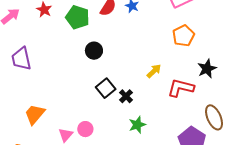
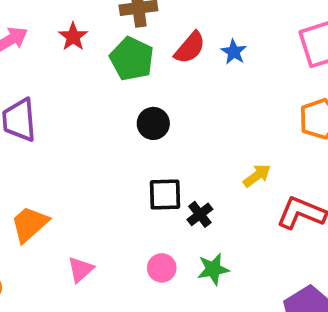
black square: (106, 88) -> (165, 195), turned 30
pink circle: (85, 129) -> (162, 268), moved

